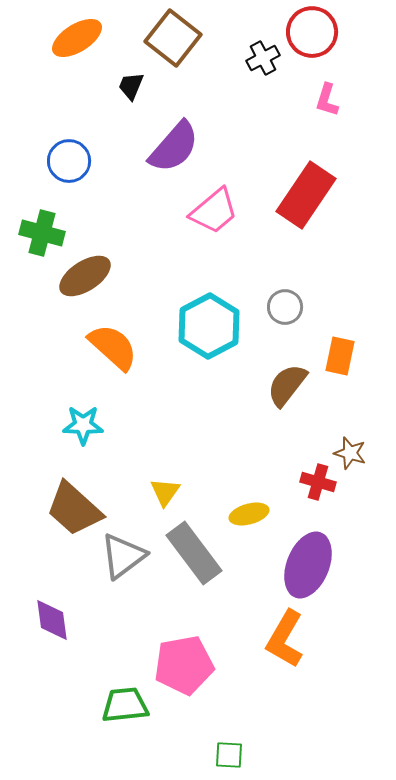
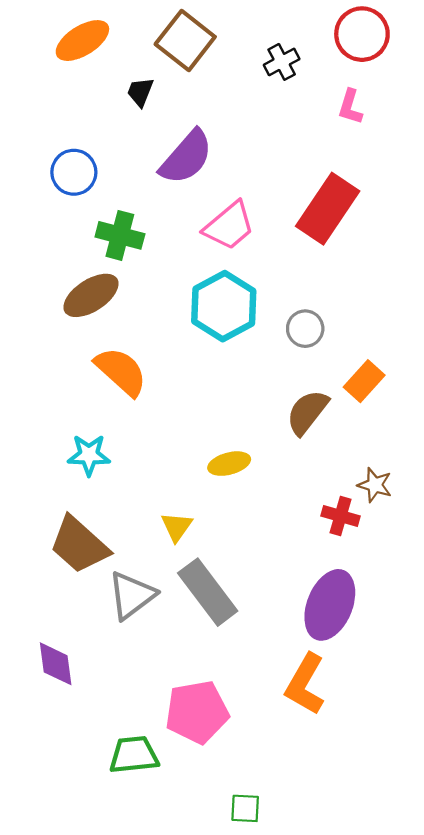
red circle: (312, 32) -> (362, 34), moved
green cross: (42, 233) -> (120, 235), moved
cyan hexagon: (209, 326) -> (224, 306), moved
orange rectangle: (340, 356) -> (364, 381), turned 30
yellow ellipse: (249, 514) -> (229, 464), moved

